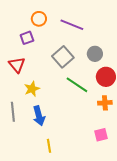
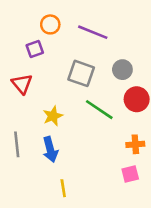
gray square: (63, 57) -> (81, 73), turned -30
yellow star: (32, 89) -> (53, 116), moved
orange cross: (105, 103) -> (135, 144), moved

